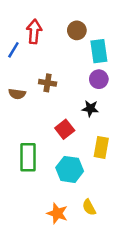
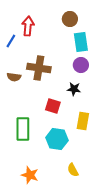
brown circle: (77, 30) -> (70, 19), moved
brown cross: (48, 83) -> (39, 68), size x1.6
red square: (65, 129) -> (53, 106), turned -35
orange star: (57, 213) -> (30, 175), moved

